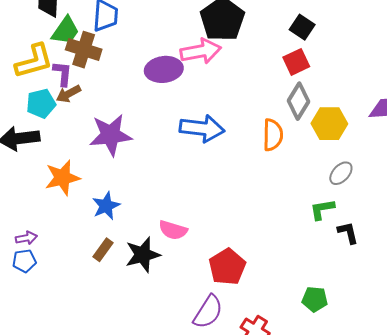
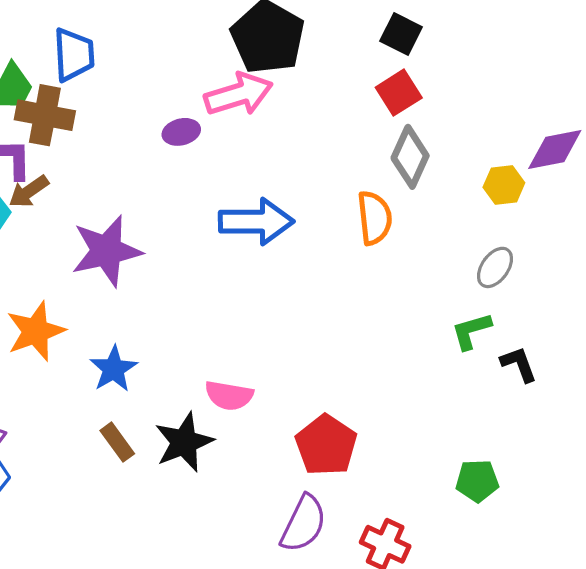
purple ellipse: (164, 69) -> (181, 132), size x0.6
yellow hexagon: (329, 124) -> (504, 185), moved, size x0.7
brown rectangle: (103, 250) -> (117, 442), turned -65

